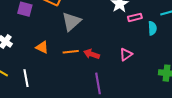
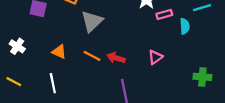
orange line: (71, 52) -> (92, 56), turned 35
white line: (26, 78) -> (53, 83), moved

